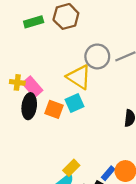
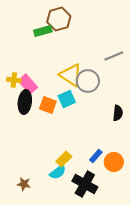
green rectangle: (34, 22) -> (43, 31), moved
gray circle: (97, 56) -> (88, 81), moved
blue rectangle: (108, 173) -> (96, 156), moved

